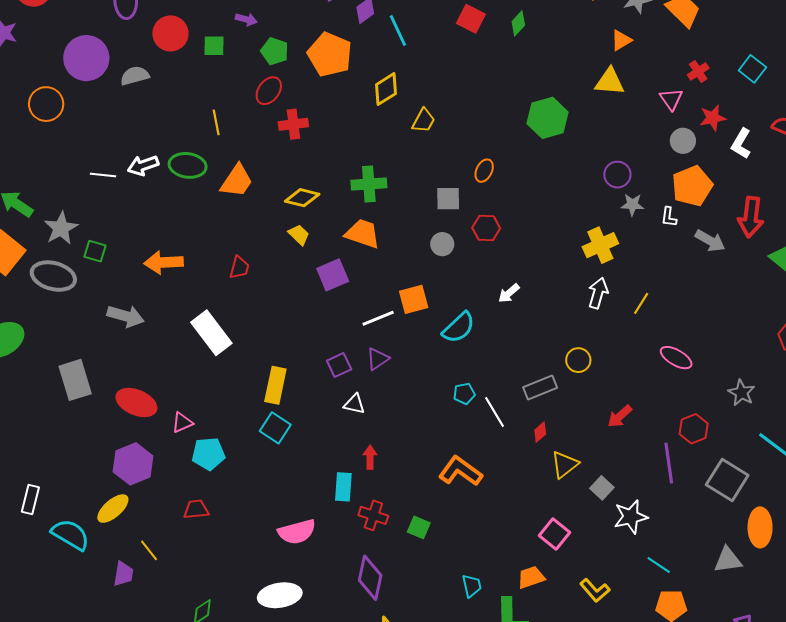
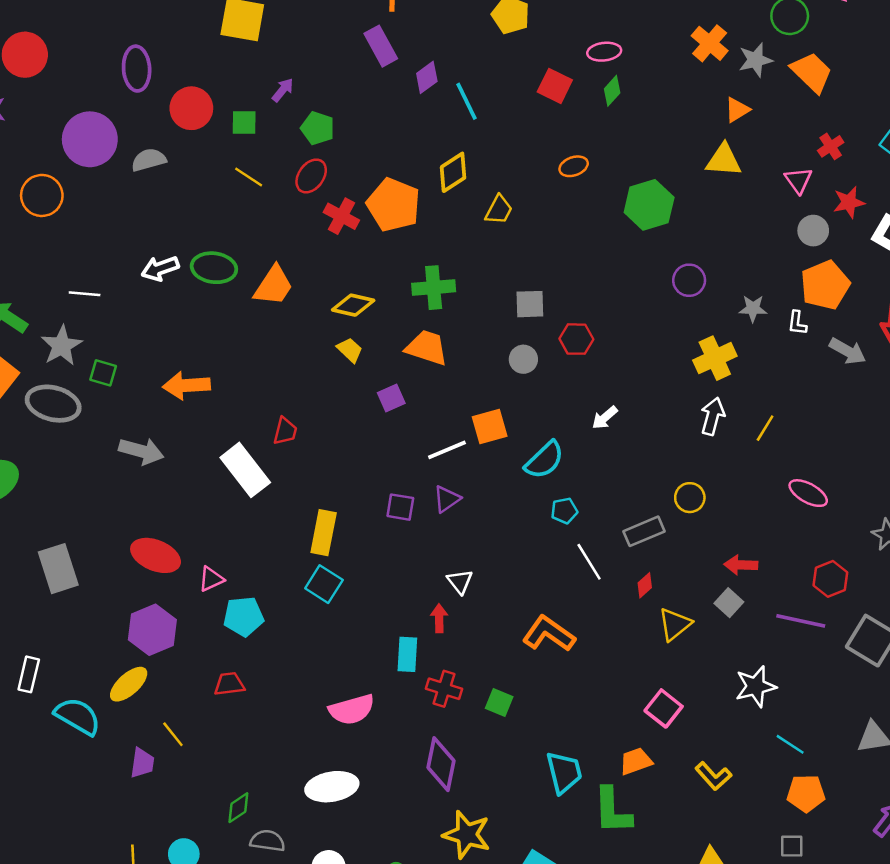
purple arrow: (246, 19) -> (283, 90), turned -65
orange pentagon: (330, 55) -> (394, 205), moved
yellow line: (216, 122) -> (249, 177), moved, turned -45
red cross: (293, 124) -> (341, 216), turned 36
orange ellipse: (484, 171) -> (574, 166), moved, turned 45
white line: (103, 175) -> (85, 294), moved
purple circle: (617, 175) -> (689, 280), moved
red trapezoid: (239, 268) -> (285, 431), moved
purple square: (333, 275) -> (391, 398), size x0.7
purple square: (339, 365) -> (400, 507), turned 35
gray rectangle: (75, 380) -> (58, 569), moved
cyan pentagon: (464, 394) -> (564, 511), moved
white triangle: (354, 404) -> (460, 582), moved, turned 40
red arrow: (620, 416) -> (741, 565), turned 44
purple line: (669, 463) -> (801, 621), turned -69
gray square: (602, 488) -> (729, 603), moved
cyan trapezoid: (472, 586) -> (564, 772), size x1.5

